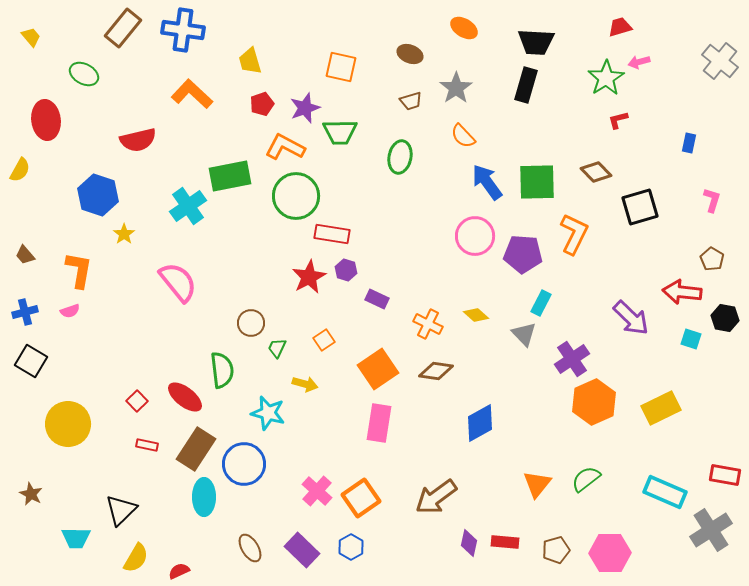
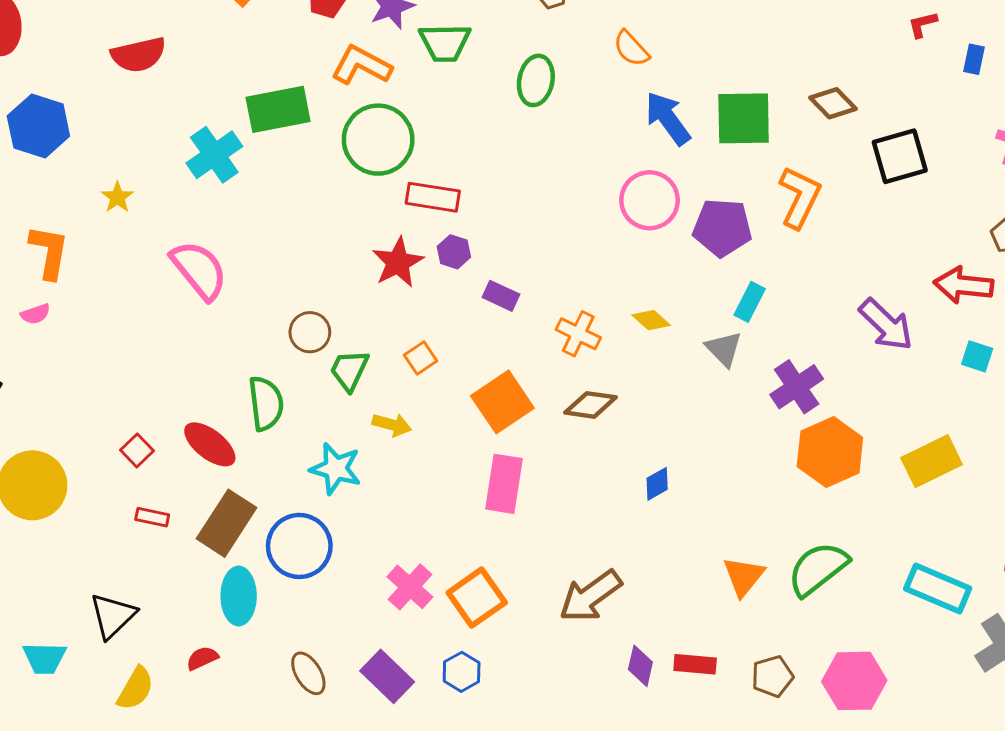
red L-shape: (618, 120) -> (922, 24), moved
blue hexagon: (98, 195) -> (38, 126), moved
green trapezoid: (277, 348) -> (349, 370), size x1.4
blue diamond: (480, 423) -> (657, 484), size x0.6
green semicircle: (586, 479) -> (818, 569), size x1.4
red semicircle: (179, 571) -> (202, 658), moved

